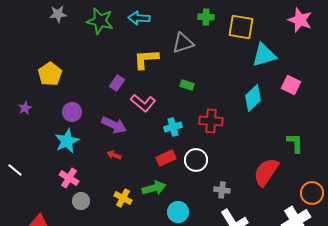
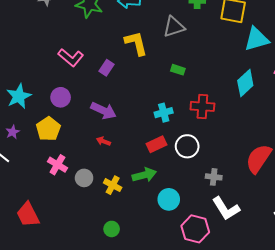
yellow L-shape: (146, 59) -> (136, 43), turned 80
yellow pentagon: (50, 74) -> (48, 129), moved
pink L-shape: (143, 103) -> (71, 57), moved
purple star: (25, 108) -> (13, 132), moved
cyan star: (67, 141) -> (19, 96), moved
gray circle: (81, 201) -> (84, 178), moved

